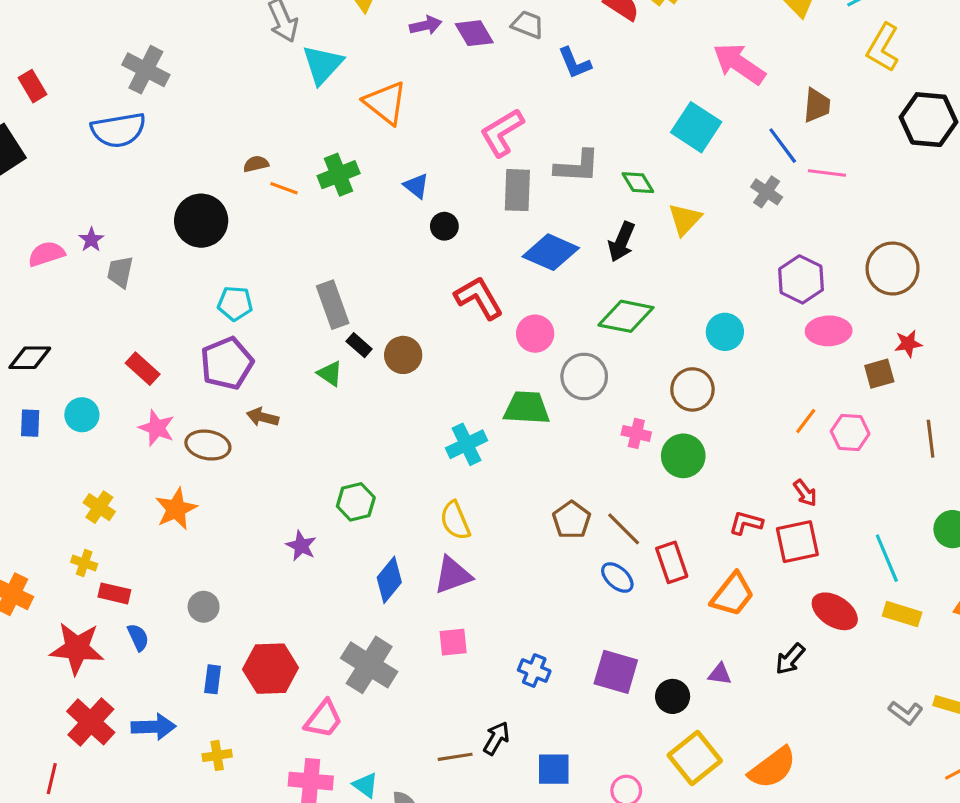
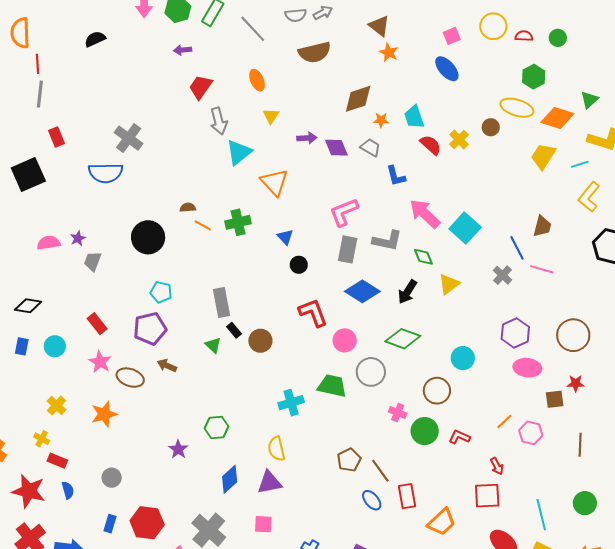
pink arrow: (739, 64) -> (425, 214), moved
red L-shape: (746, 523) -> (459, 437), moved

